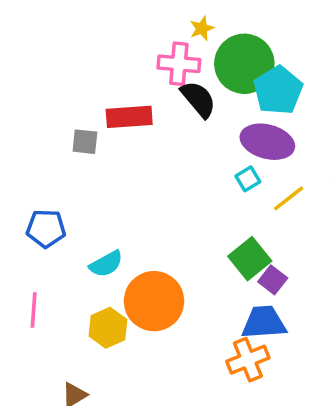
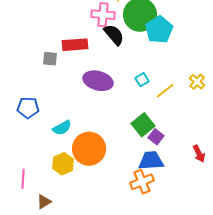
purple ellipse: (267, 142) -> (98, 81), moved
pink line: (34, 310) -> (23, 179), moved

